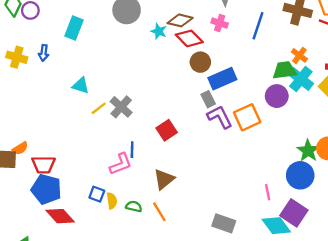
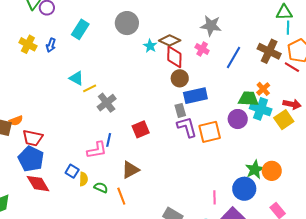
red diamond: (189, 38) -> (174, 57), turned 35
cyan cross: (301, 79) -> (261, 109), turned -30
yellow line: (99, 108) -> (90, 88), moved

